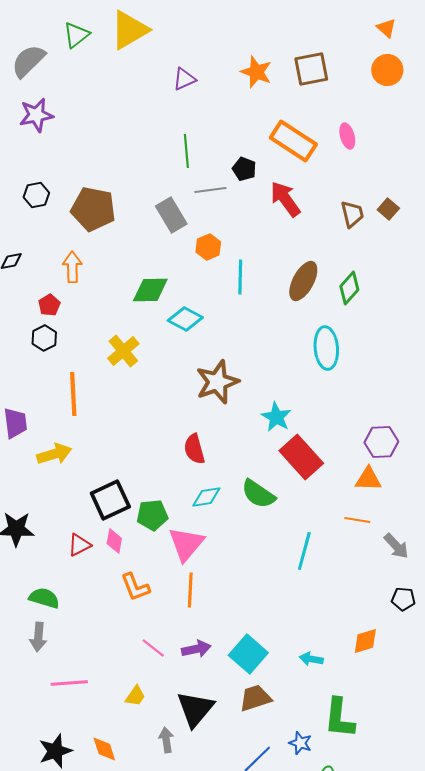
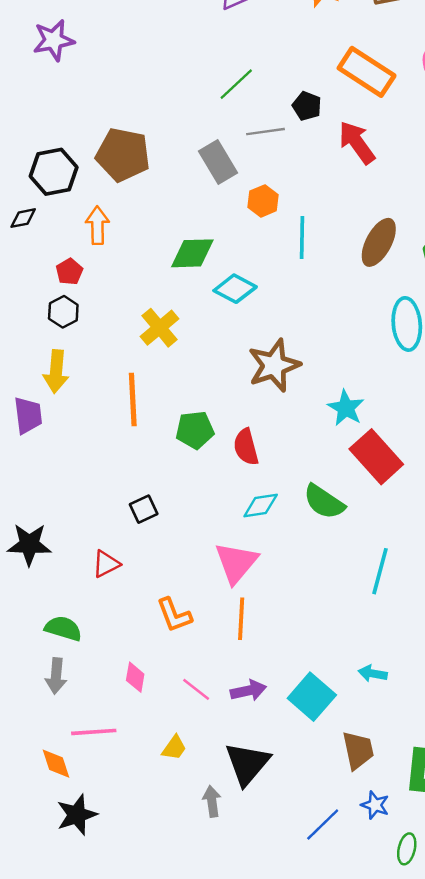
green line: (186, 151) -> (236, 84), turned 52
black hexagon: (36, 195) -> (54, 172), moved, size x1.5
orange line: (73, 394) -> (133, 399), moved
yellow arrow: (54, 454) -> (56, 371), moved, turned 112
black square: (110, 500) -> (144, 509), size x0.6
green pentagon: (152, 515) -> (195, 430), moved
pink diamond: (114, 541) -> (135, 677), moved
cyan arrow: (311, 659) -> (373, 673), moved
brown trapezoid: (255, 698) -> (358, 750), moved, turned 96
orange diamond: (104, 749) -> (56, 764), moved

